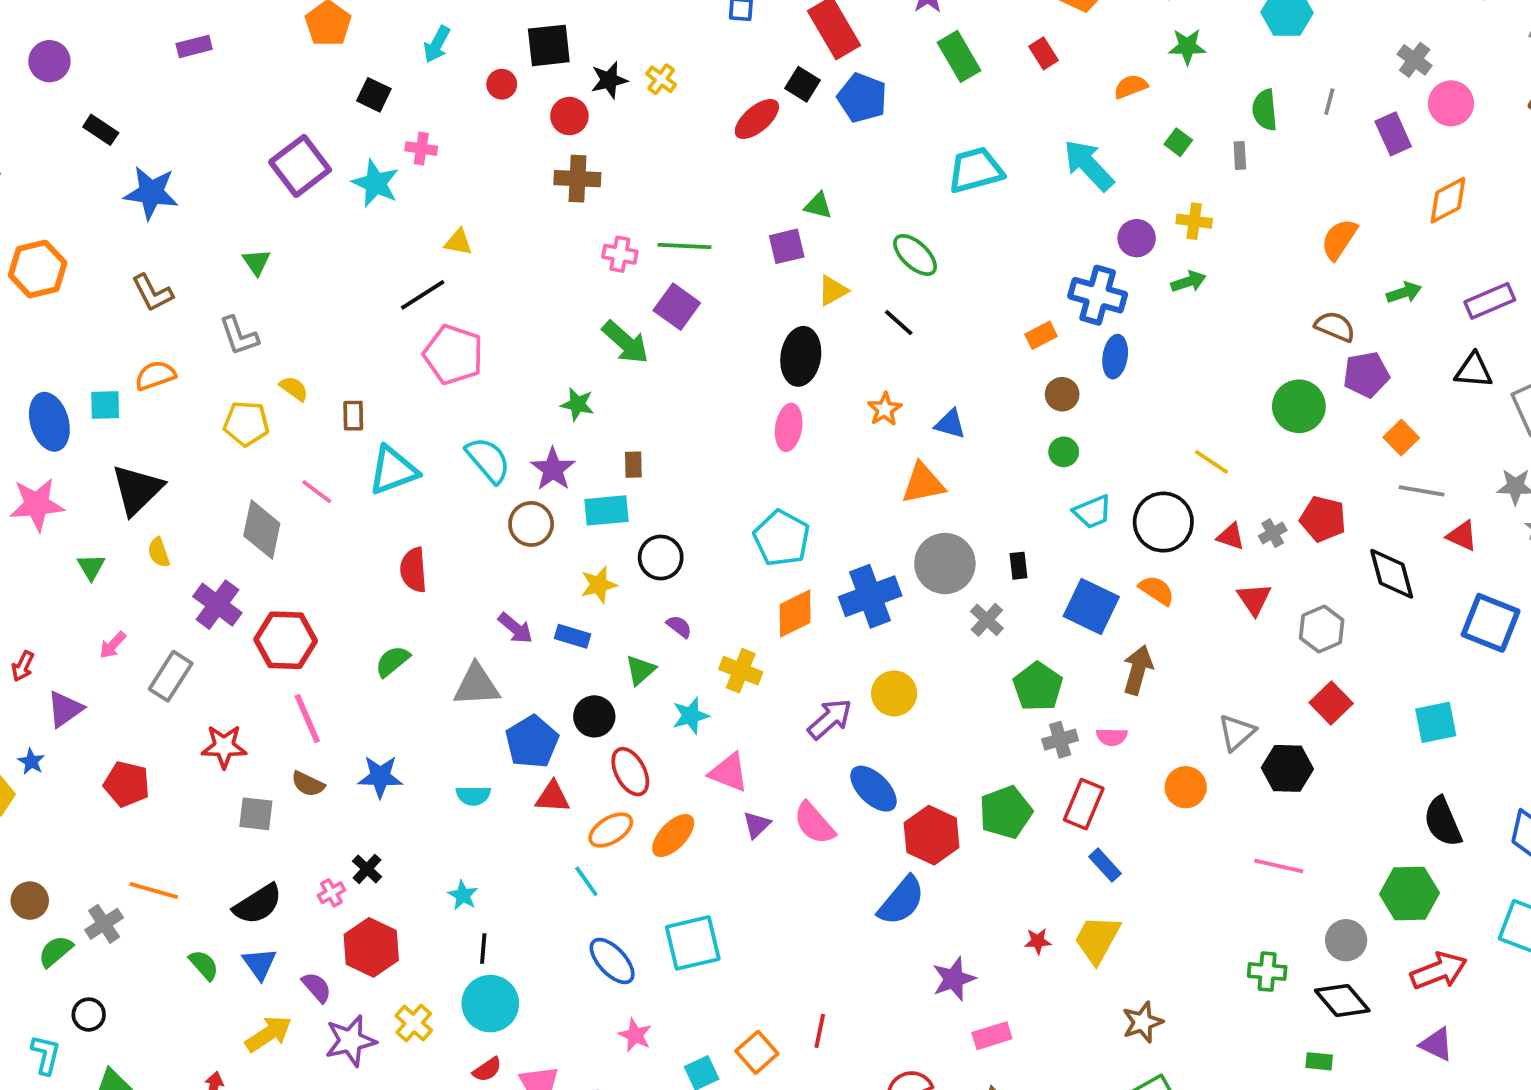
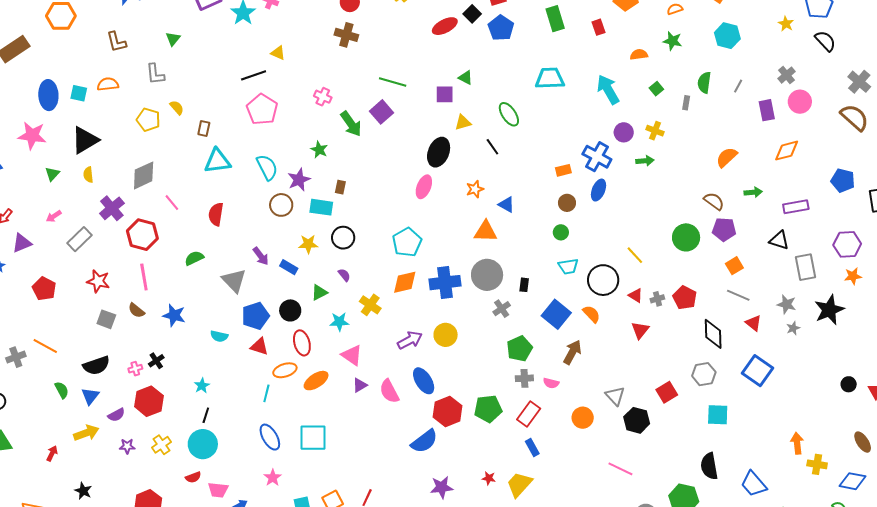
pink cross: (620, 254) -> (323, 97), moved
pink line: (317, 492) -> (172, 203), moved
gray diamond: (262, 530) -> (144, 175), turned 40
gray hexagon: (1322, 629) -> (704, 374), moved
gray triangle: (477, 685) -> (234, 280), turned 36
gray triangle: (1237, 732) -> (615, 396), turned -45
cyan line: (586, 881) -> (266, 393), turned 36
purple semicircle: (317, 987) -> (116, 415), turned 90
purple star: (350, 1041) -> (127, 446), size x0.6

